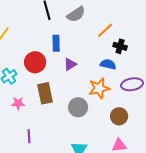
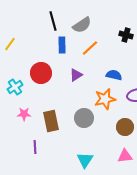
orange line: (105, 30) -> (90, 48), moved
blue rectangle: (56, 43) -> (62, 45), moved
black cross: (120, 46) -> (126, 35), moved
brown rectangle: (45, 93) -> (51, 121), moved

